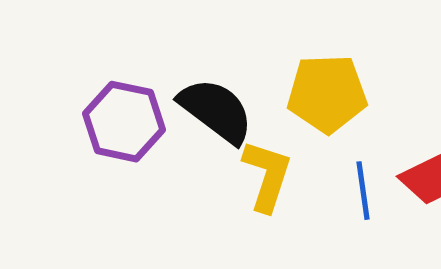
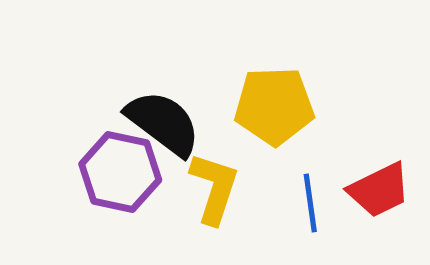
purple hexagon: (124, 122) -> (120, 172), moved

